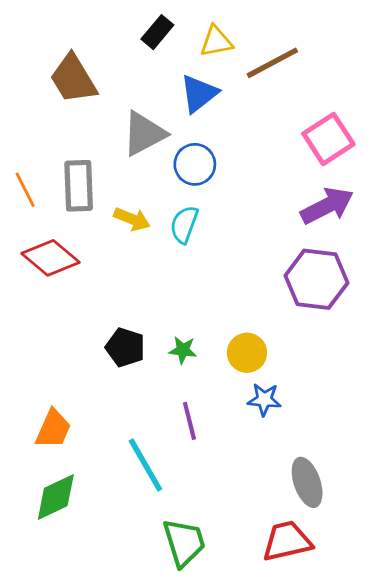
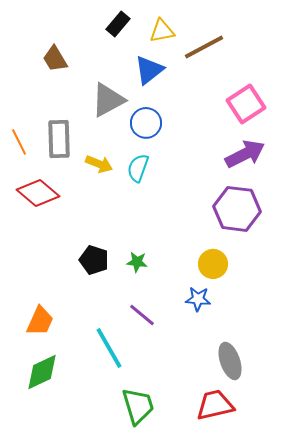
brown trapezoid: (73, 79) -> (55, 59), size x0.7
yellow circle: (247, 353) -> (213, 264), moved
purple line: (189, 421) -> (142, 315), turned -36

